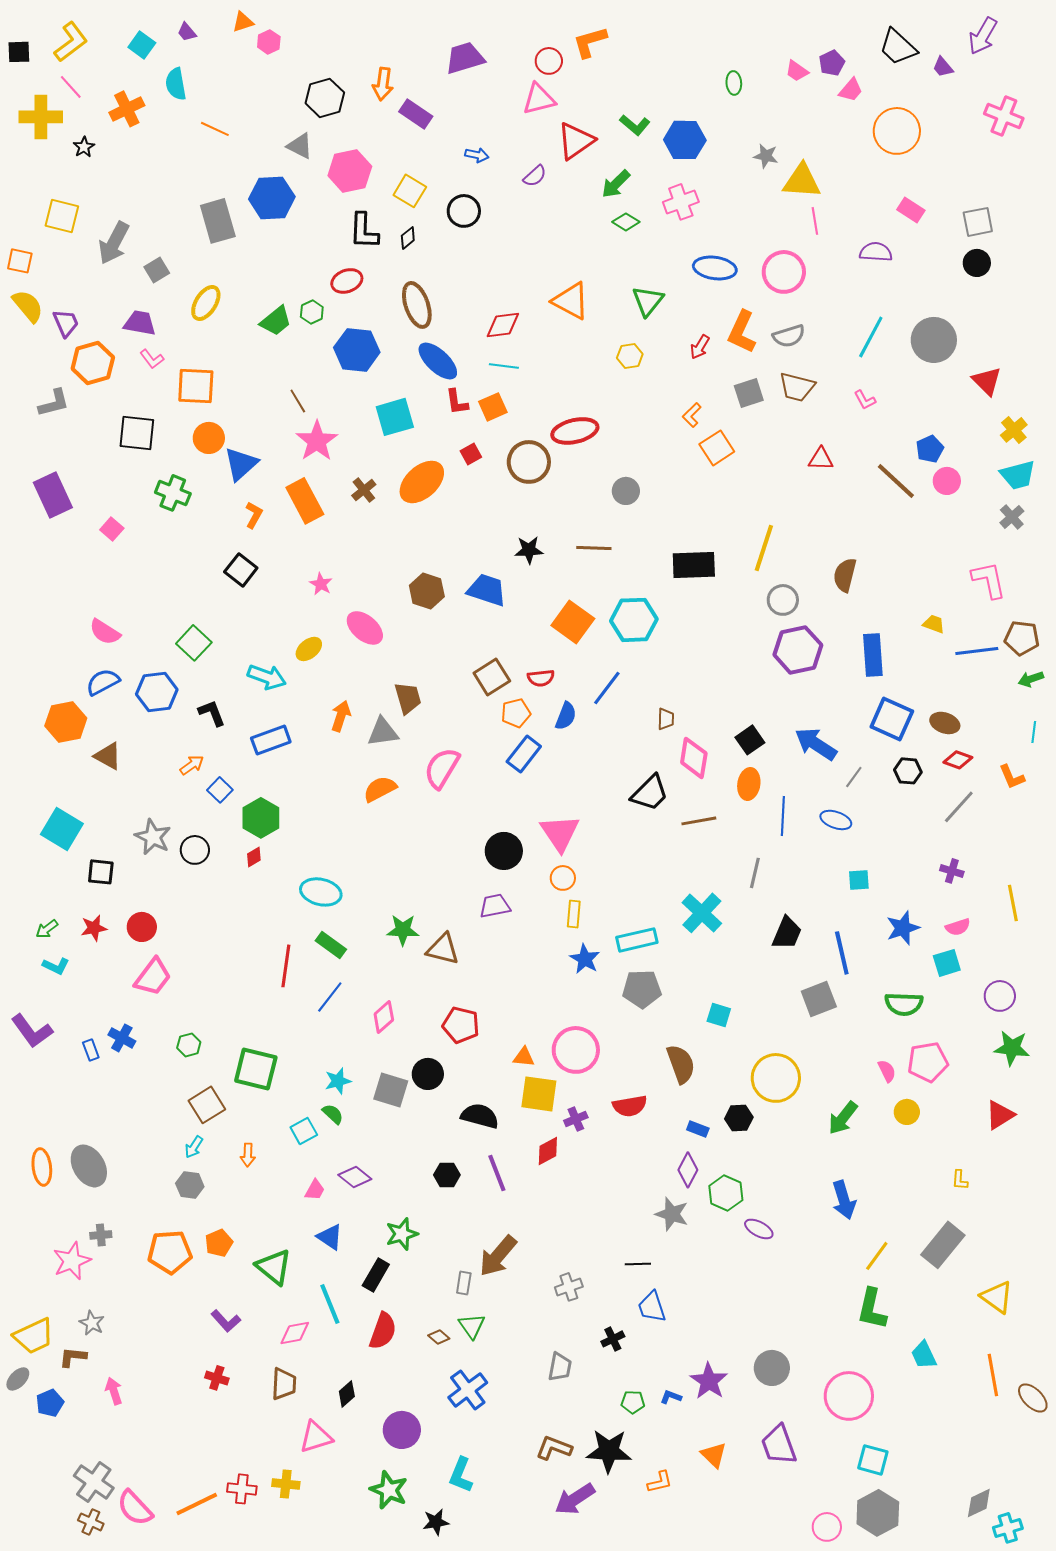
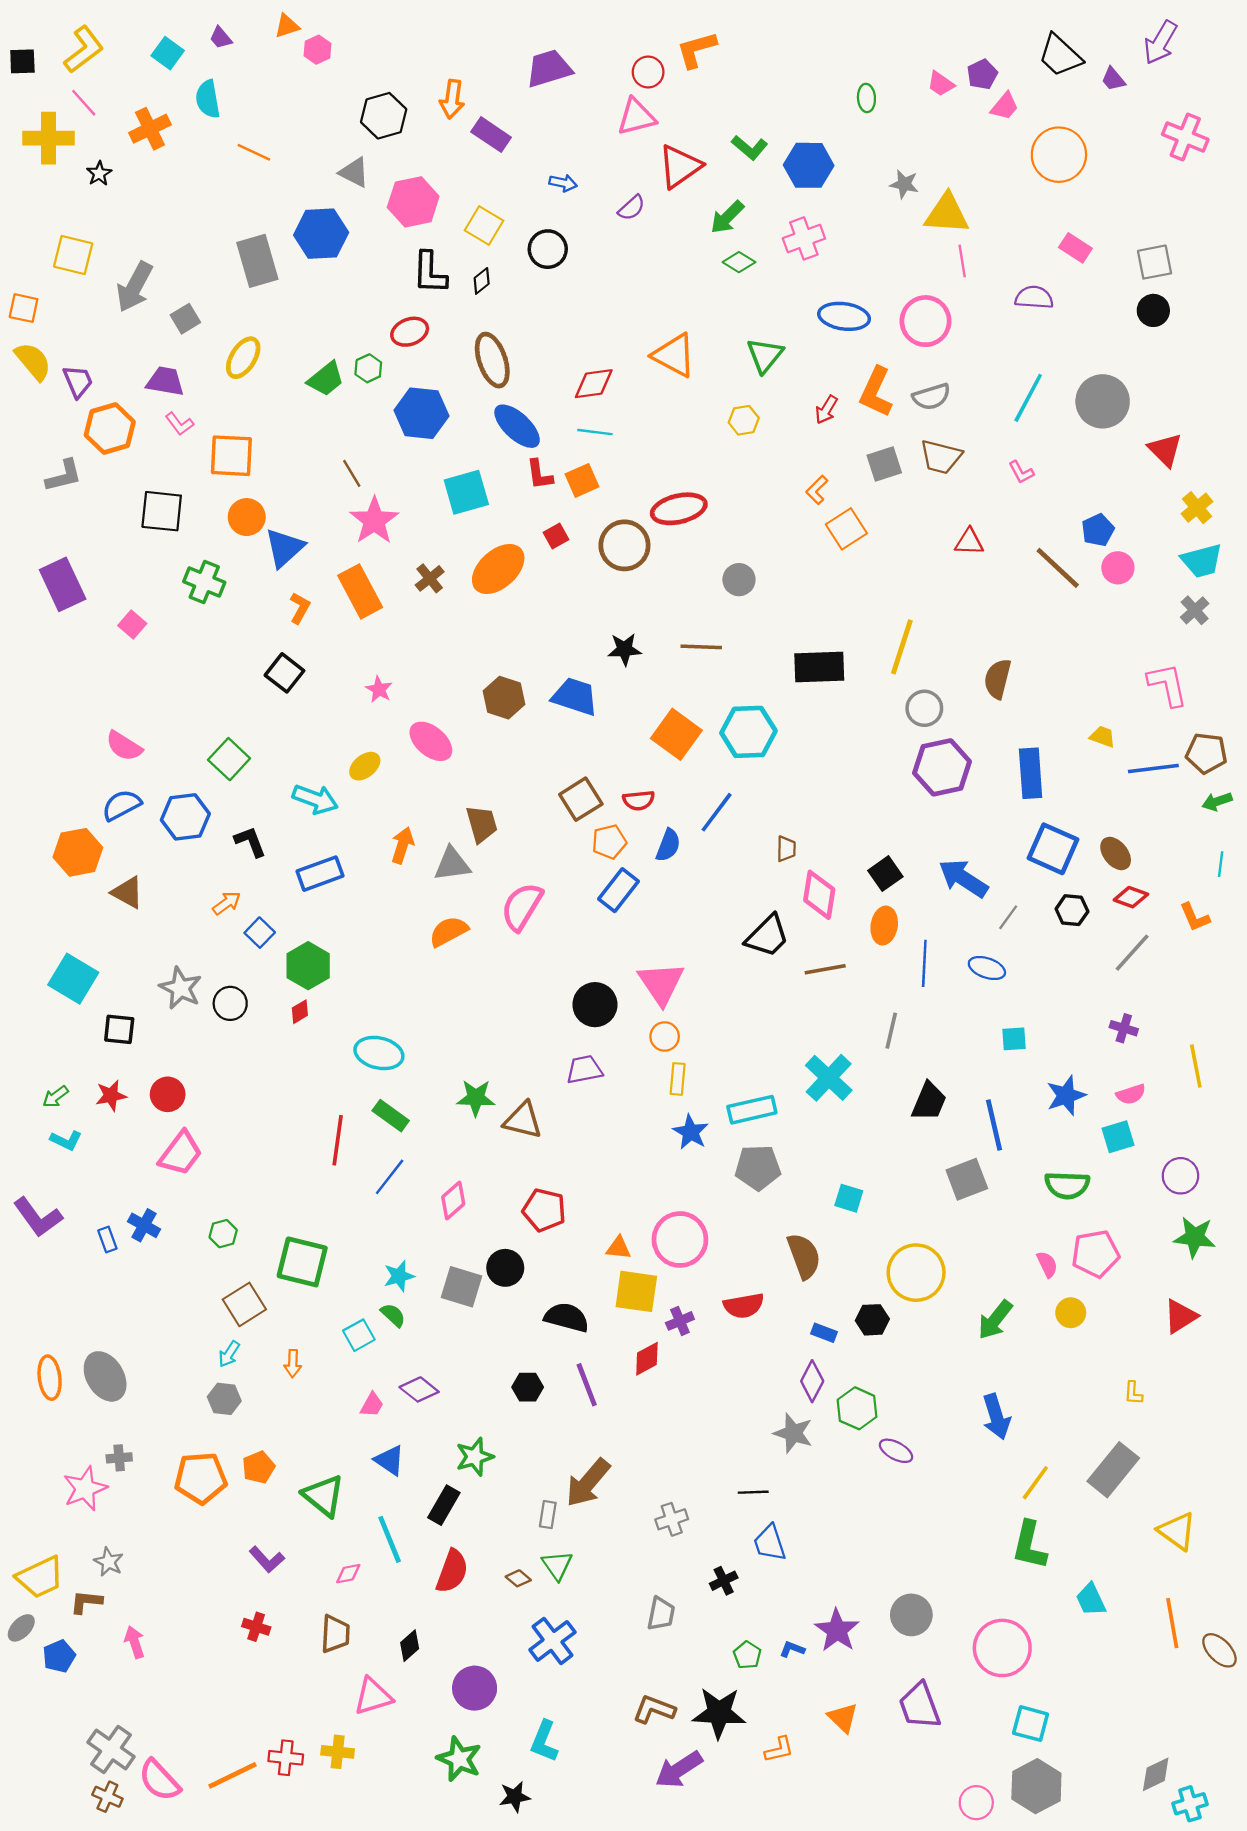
brown ellipse: (945, 723) -> (1116, 854), turned 32
pink diamond: (295, 1333) -> (348, 1574), size x0.7
green pentagon: (633, 1402) -> (747, 1655), turned 30

